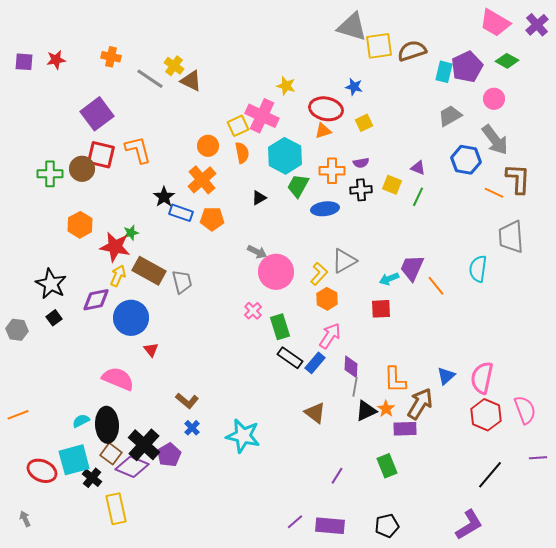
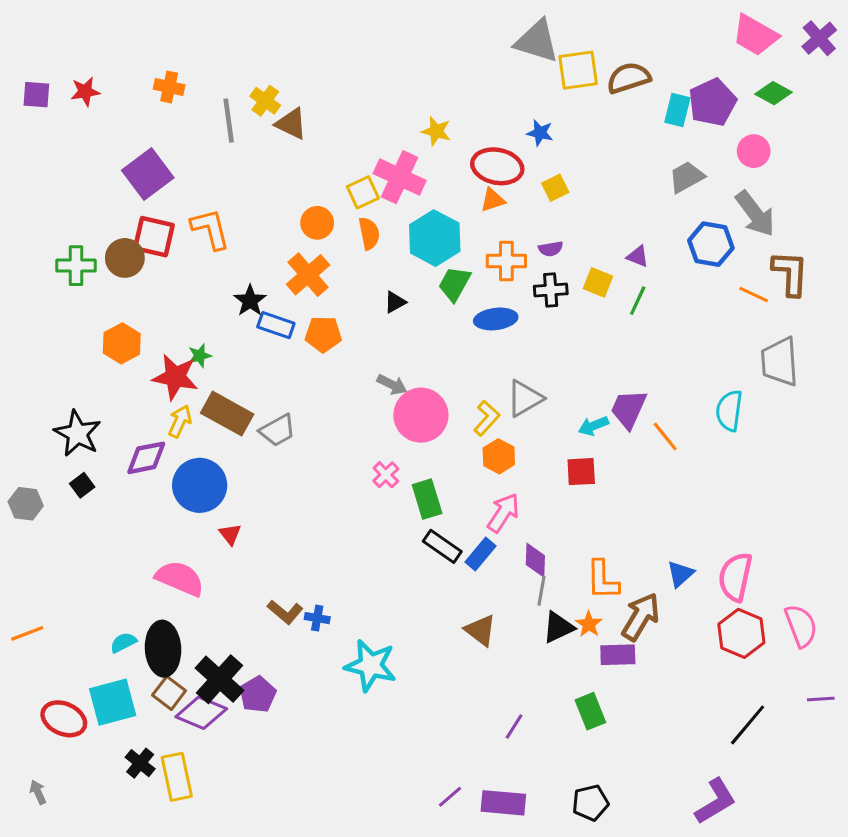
gray line: (150, 79) -> (229, 121), turned 48
gray trapezoid: (182, 282) -> (277, 430), turned 75
blue cross: (192, 428) -> (317, 618), moved, turned -35
black cross: (92, 478) -> (140, 763), moved

